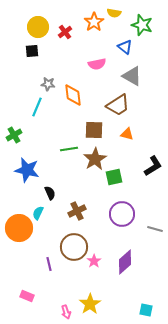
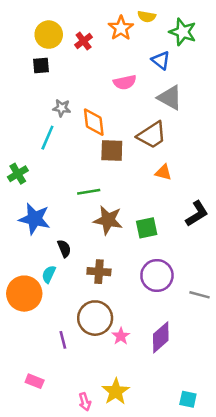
brown square: (94, 130) -> (112, 151), moved
brown star: (95, 159) -> (108, 220), moved, turned -30
brown cross: (77, 211) -> (99, 272), turned 30

